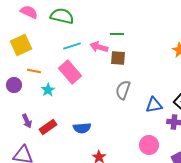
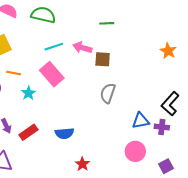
green line: (117, 34) -> (107, 23), moved
blue triangle: (154, 105) -> (141, 121), moved

